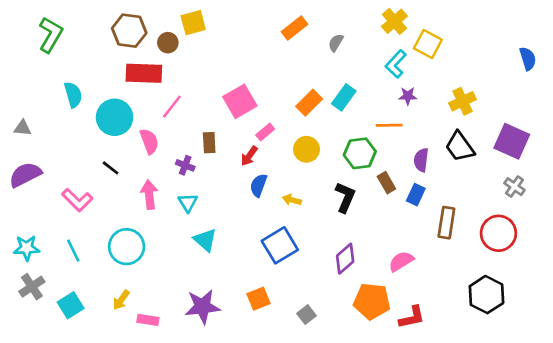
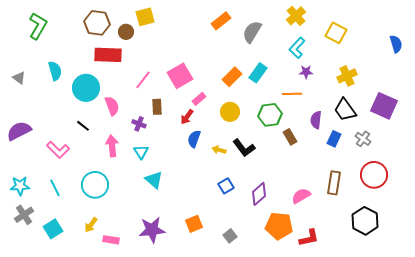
gray semicircle: (336, 43) -> (252, 32), size x1.6
yellow square: (428, 44) -> (336, 33), moved
pink line: (172, 107) -> (143, 80), moved
gray triangle: (23, 128) -> (19, 78), moved, turned 32
gray cross: (514, 187) -> (363, 139), moved
blue rectangle: (416, 195) -> (334, 139), moved
black L-shape: (345, 197) -> (244, 148), moved, turned 120
brown rectangle: (446, 223) -> (334, 183), moved
blue square: (280, 245) -> (226, 186), moved, size x0.6

